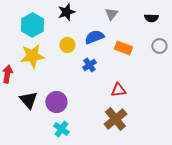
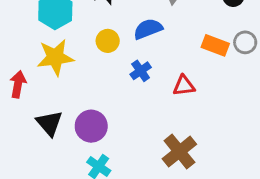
orange rectangle: (123, 48) -> (215, 45), moved
red triangle: (118, 90) -> (184, 86), moved

